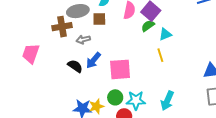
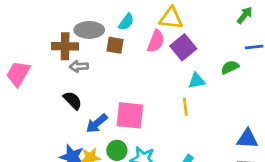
green semicircle: (148, 26) -> (230, 67), moved
gray arrow: (83, 40) -> (79, 66), moved
blue arrow: (93, 60) -> (97, 123), moved

